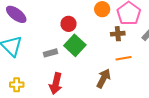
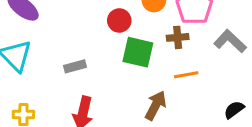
red circle: (69, 24) -> (119, 20), moved
green square: (75, 45) -> (138, 52), moved, turned -30

